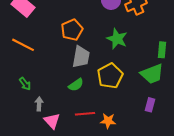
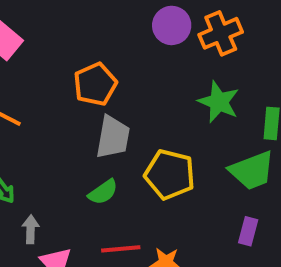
green star: (117, 39) -> (219, 102), moved
yellow pentagon: (110, 76) -> (170, 174), turned -30

